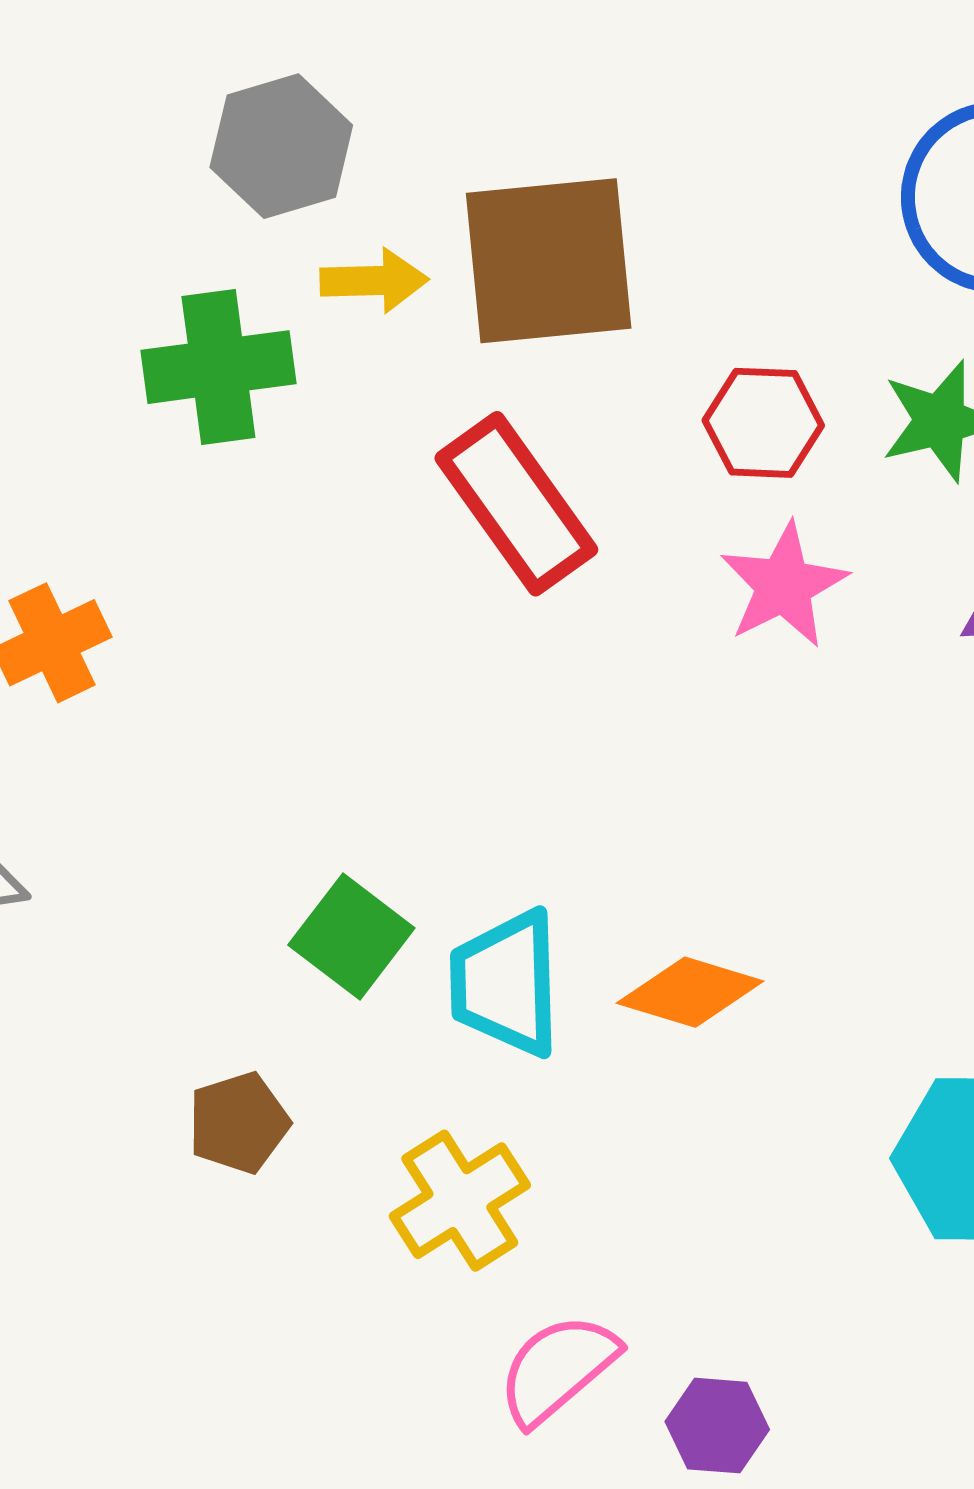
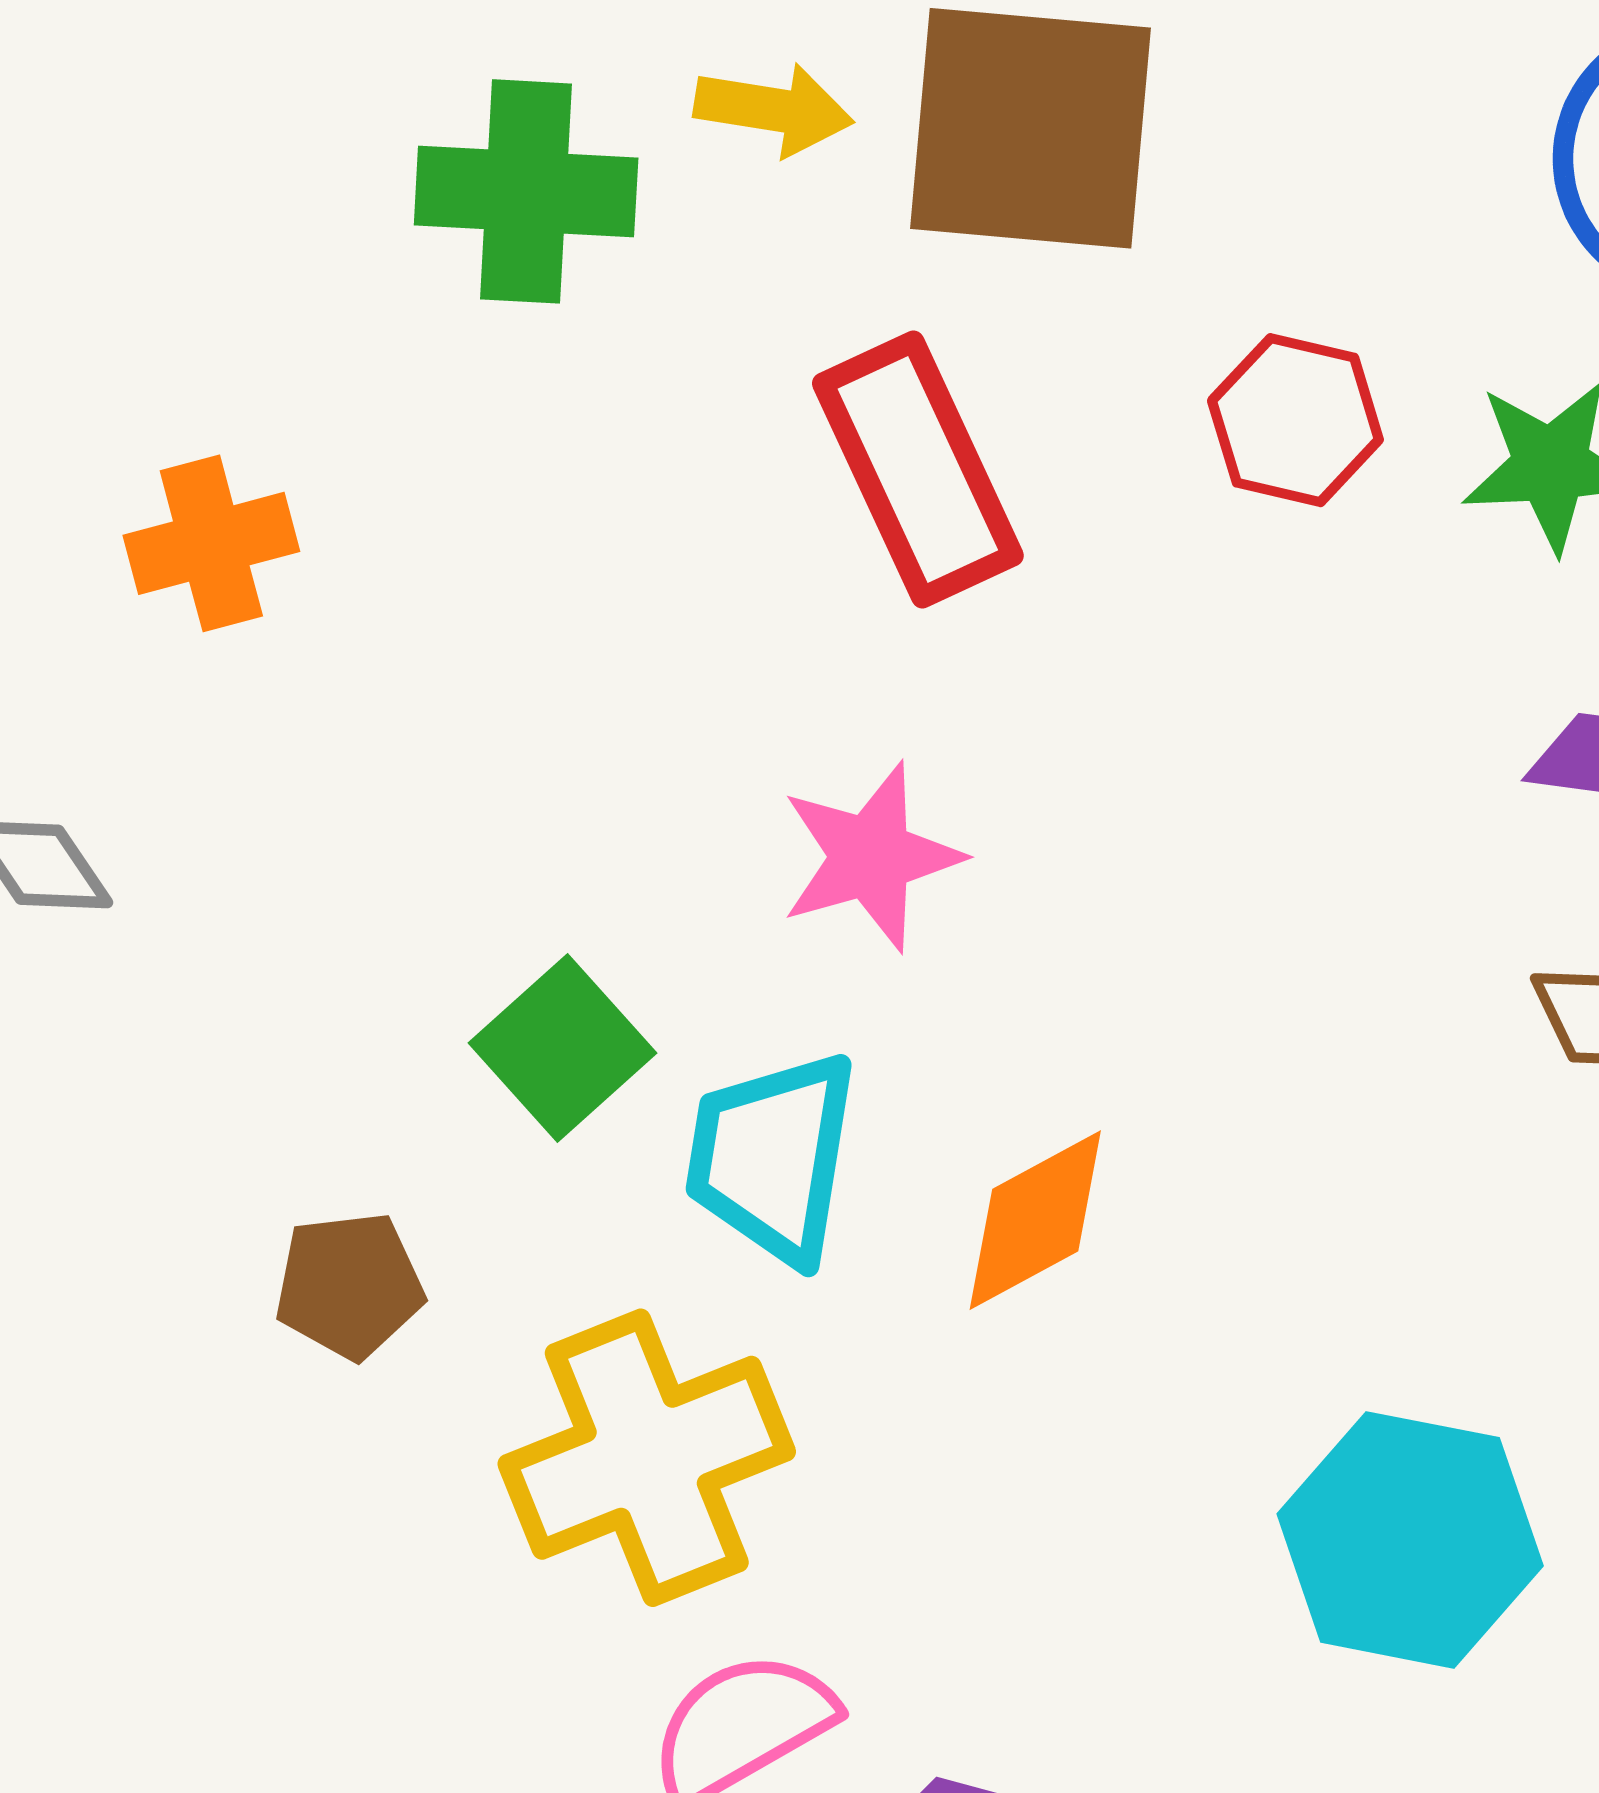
pink star: (784, 585) -> (871, 857), moved
orange diamond: (690, 992) -> (1035, 1220), turned -56
yellow cross: (460, 1201) -> (647, 1458), size x1.4

